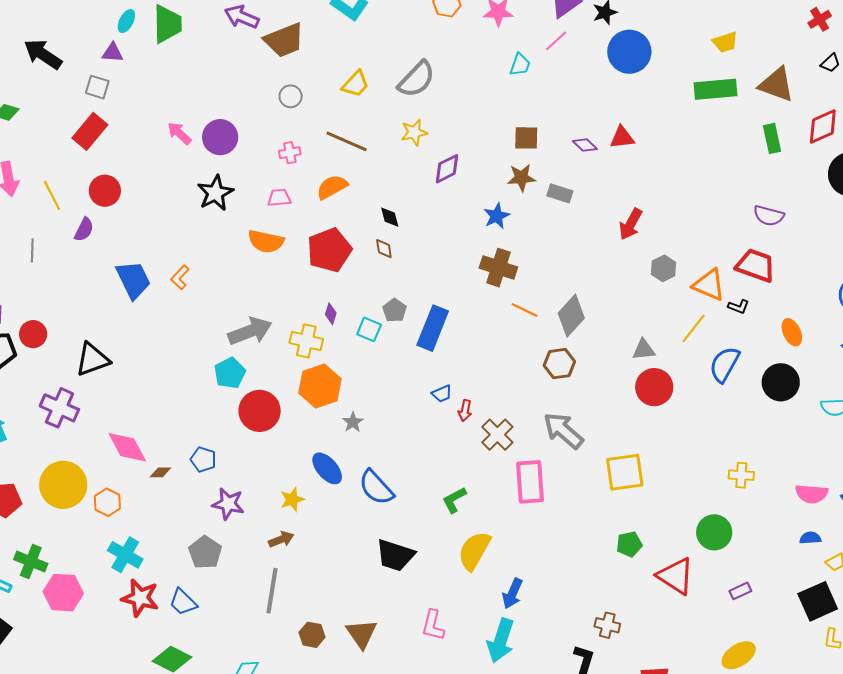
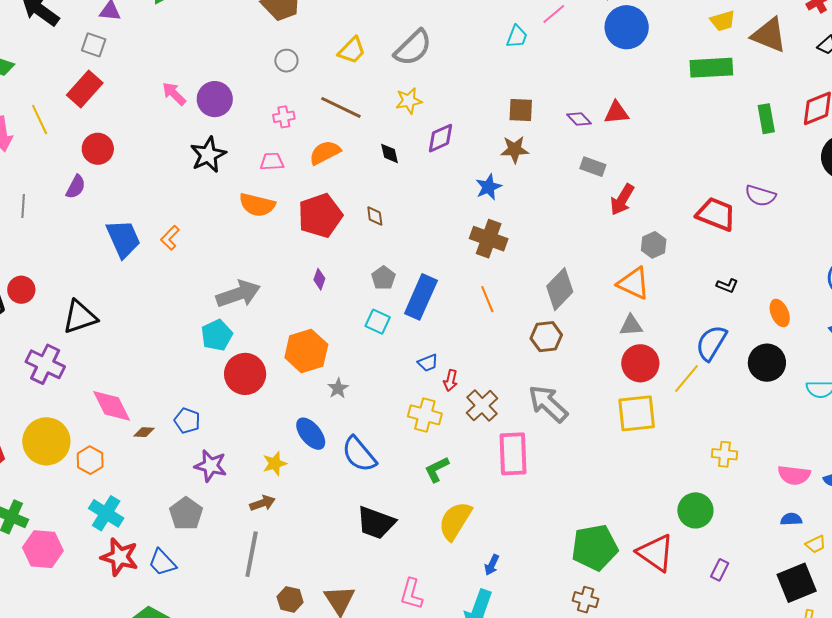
brown triangle: (776, 85) -> (769, 35), moved
gray rectangle: (560, 193) -> (593, 167), moved
yellow line: (52, 195) -> (40, 120), moved
black diamond: (390, 217) -> (389, 153), moved
red trapezoid: (756, 265) -> (716, 214), moved
orange triangle: (709, 285) -> (634, 283), moved
orange line: (525, 310) -> (487, 299), moved, turned 40
yellow line: (694, 328) -> (687, 379), moved
cyan square: (369, 329) -> (378, 322), moved
yellow cross: (306, 341) -> (425, 415), moved
yellow square: (625, 472) -> (637, 413), moved
green pentagon: (629, 544) -> (595, 547), moved, size x1.8
purple rectangle: (740, 591) -> (720, 570), turned -40
blue arrow: (512, 594) -> (492, 565), size x0.7

